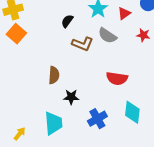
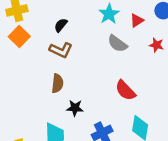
black semicircle: (67, 21) -> (61, 25), moved
brown L-shape: (83, 44) -> (61, 50), moved
red semicircle: (117, 78) -> (125, 90), turned 35

